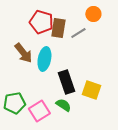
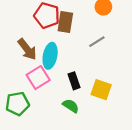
gray line: (78, 33) -> (97, 42), moved
black rectangle: (66, 82) -> (74, 81), size x0.7
pink square: (39, 111) -> (38, 78), moved

